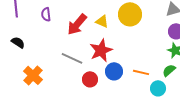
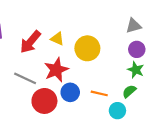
yellow circle: (130, 14) -> (87, 48), moved
red circle: (90, 79) -> (44, 101), size x1.5

